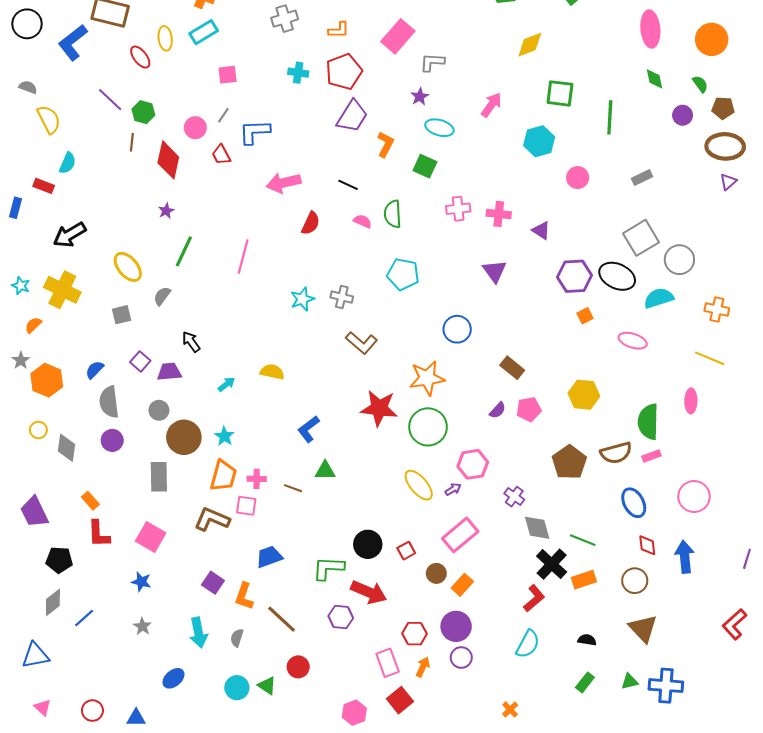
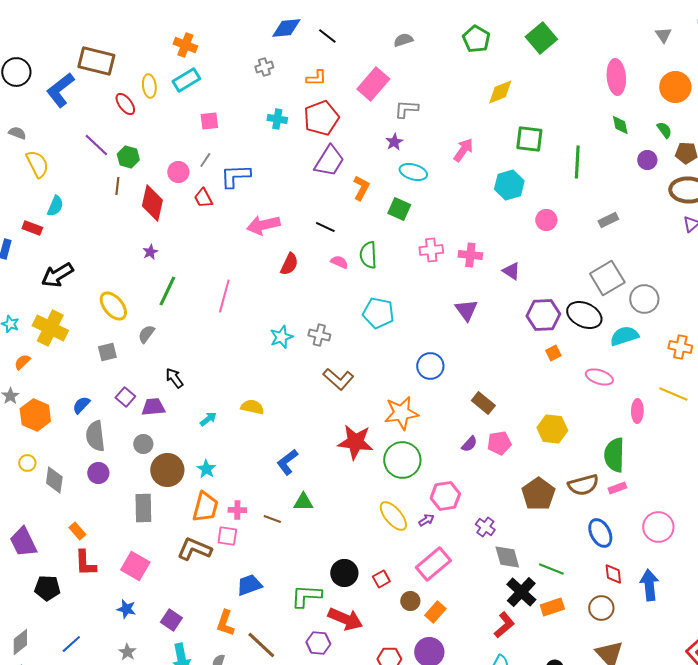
gray cross: (285, 19) -> (264, 67), size x0.7
pink ellipse: (691, 401) -> (637, 411), moved
purple square: (213, 583) -> (171, 620), moved
gray diamond: (53, 602) -> (20, 642), moved

